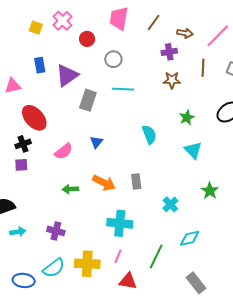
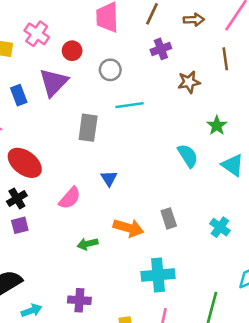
purple cross: (169, 52) -> (161, 49), moved
purple triangle: (67, 75) -> (54, 82), moved
cyan semicircle: (149, 134) -> (188, 156), moved
cyan cross: (170, 204) -> (220, 227), moved

